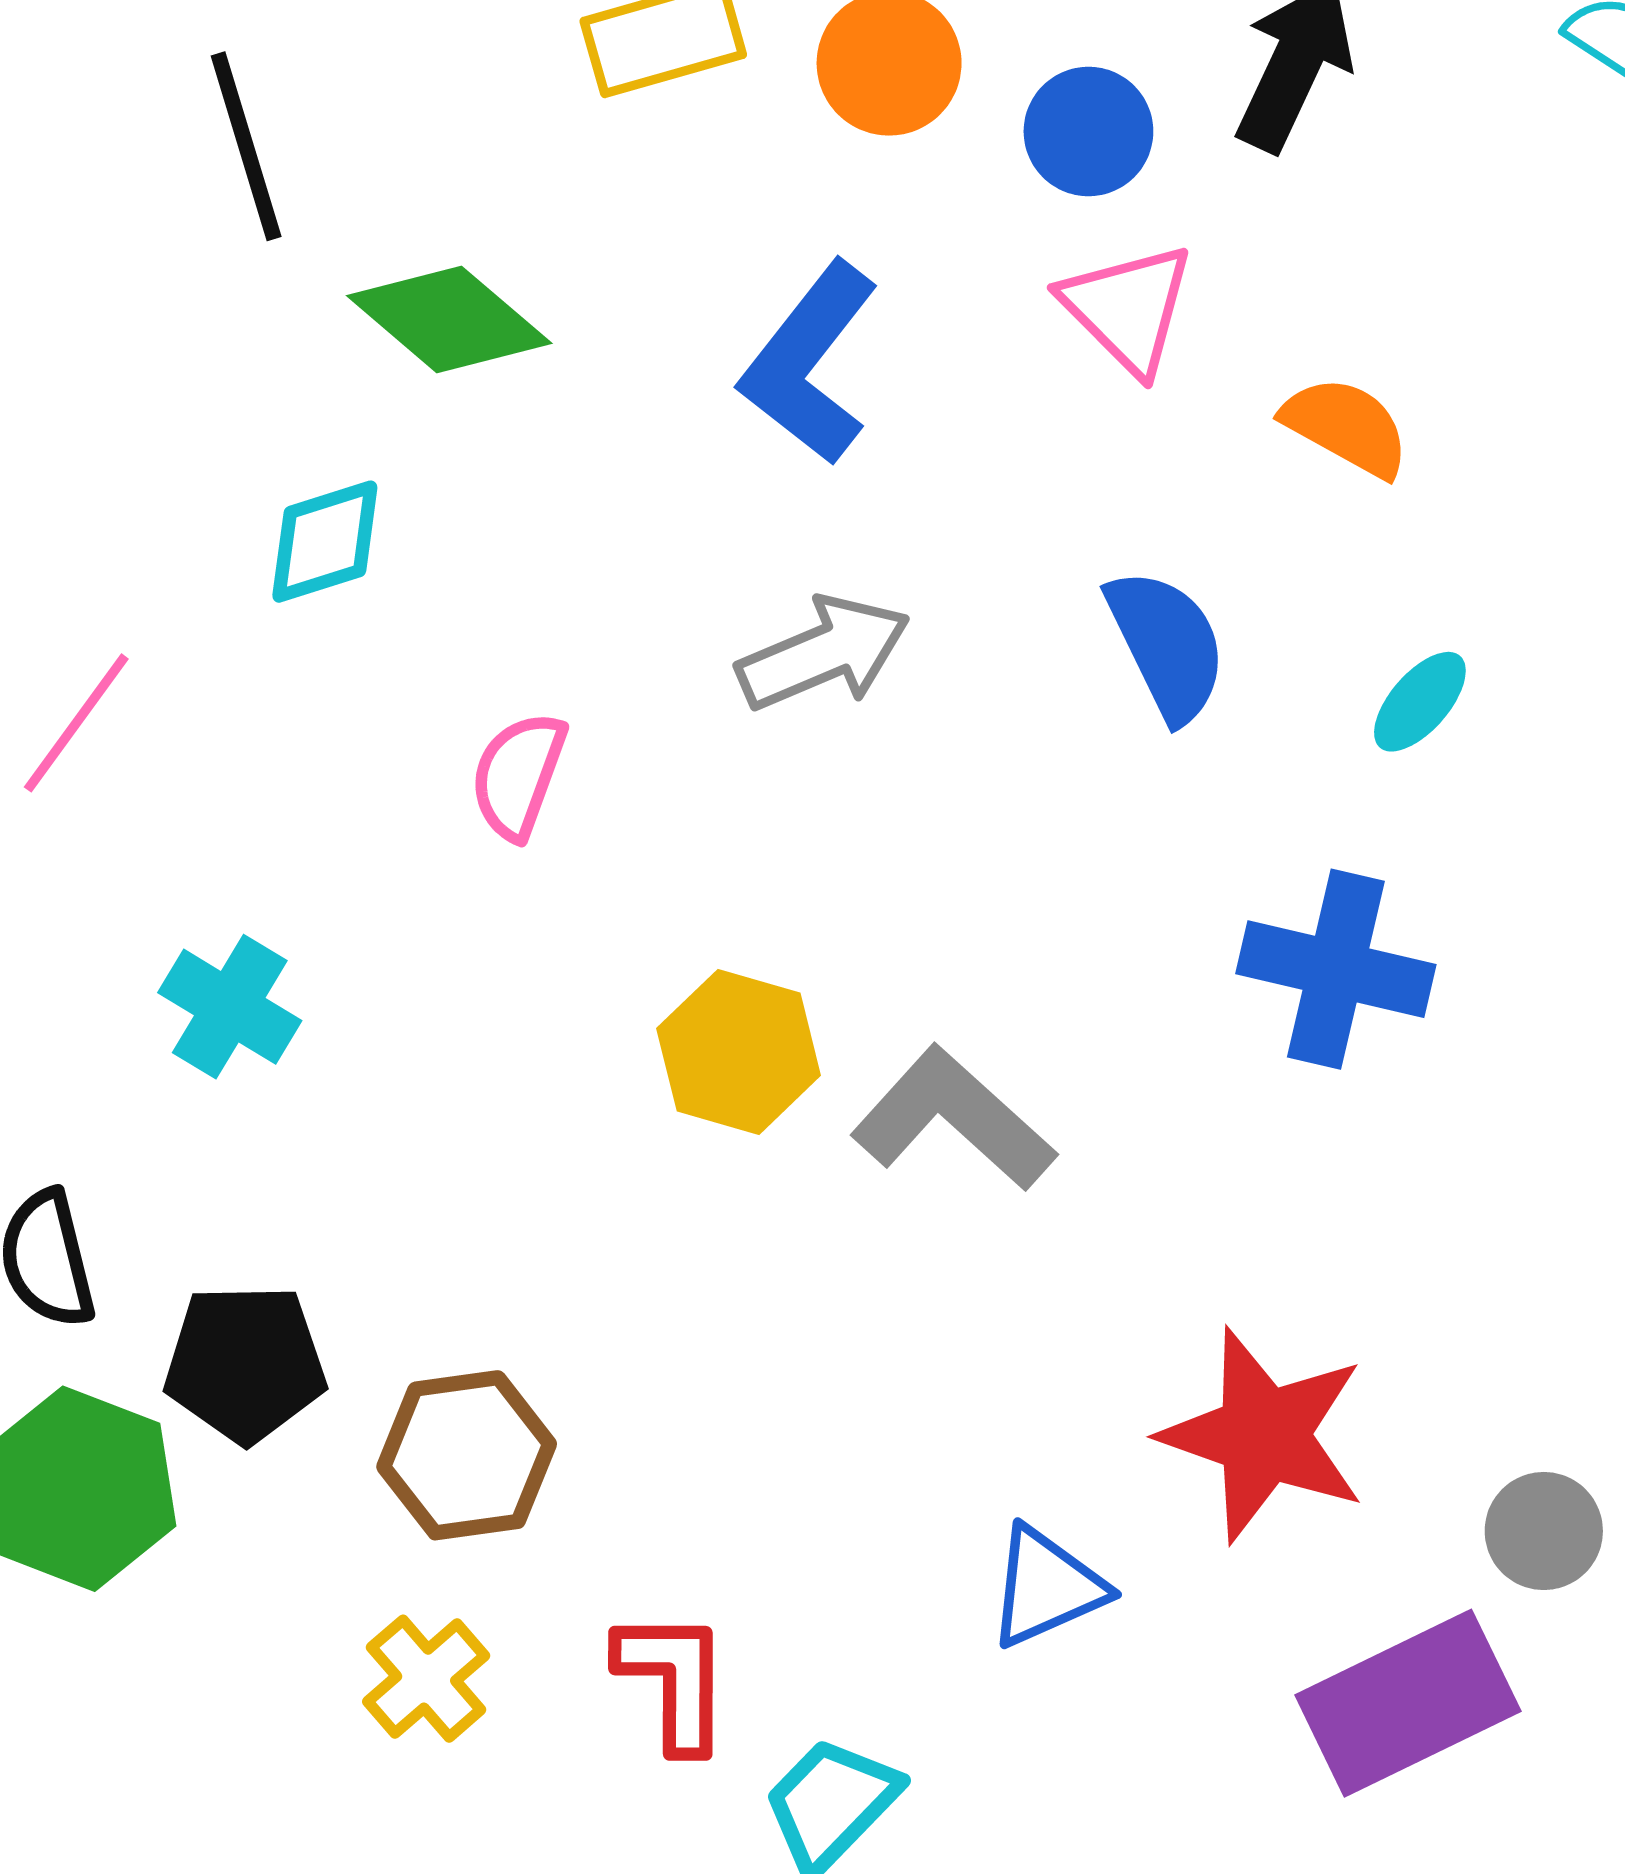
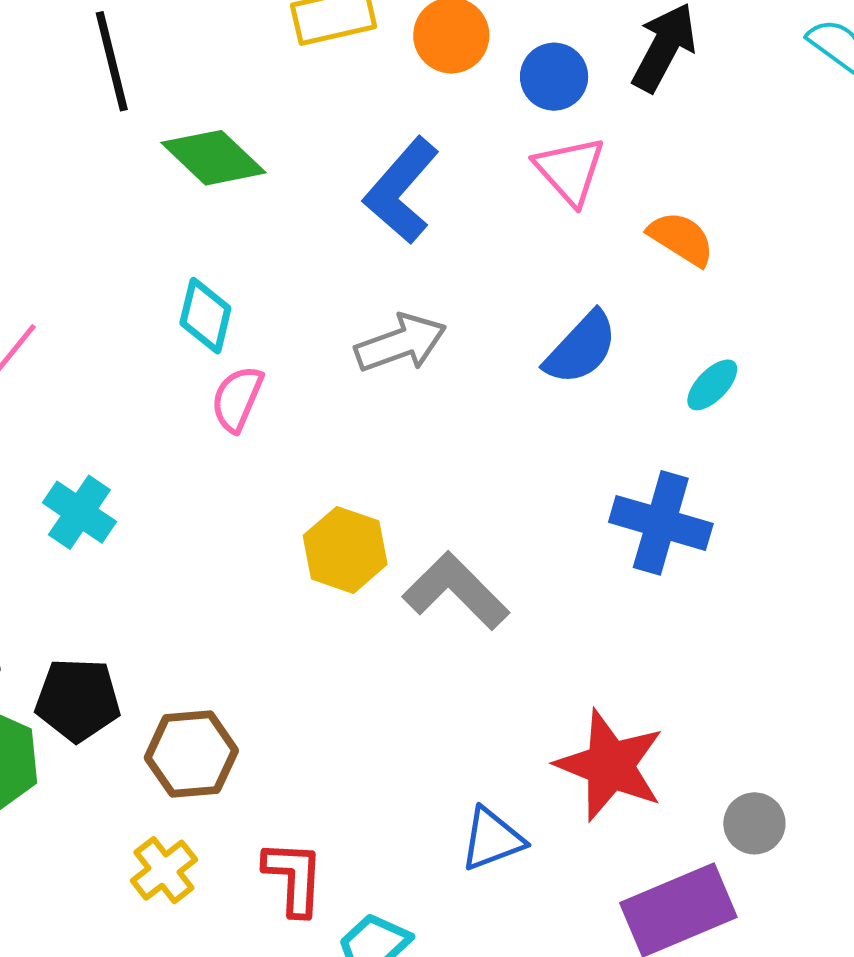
cyan diamond: (325, 542) -> (205, 316), moved, turned -62
blue semicircle: (1167, 645) -> (581, 348), turned 66

